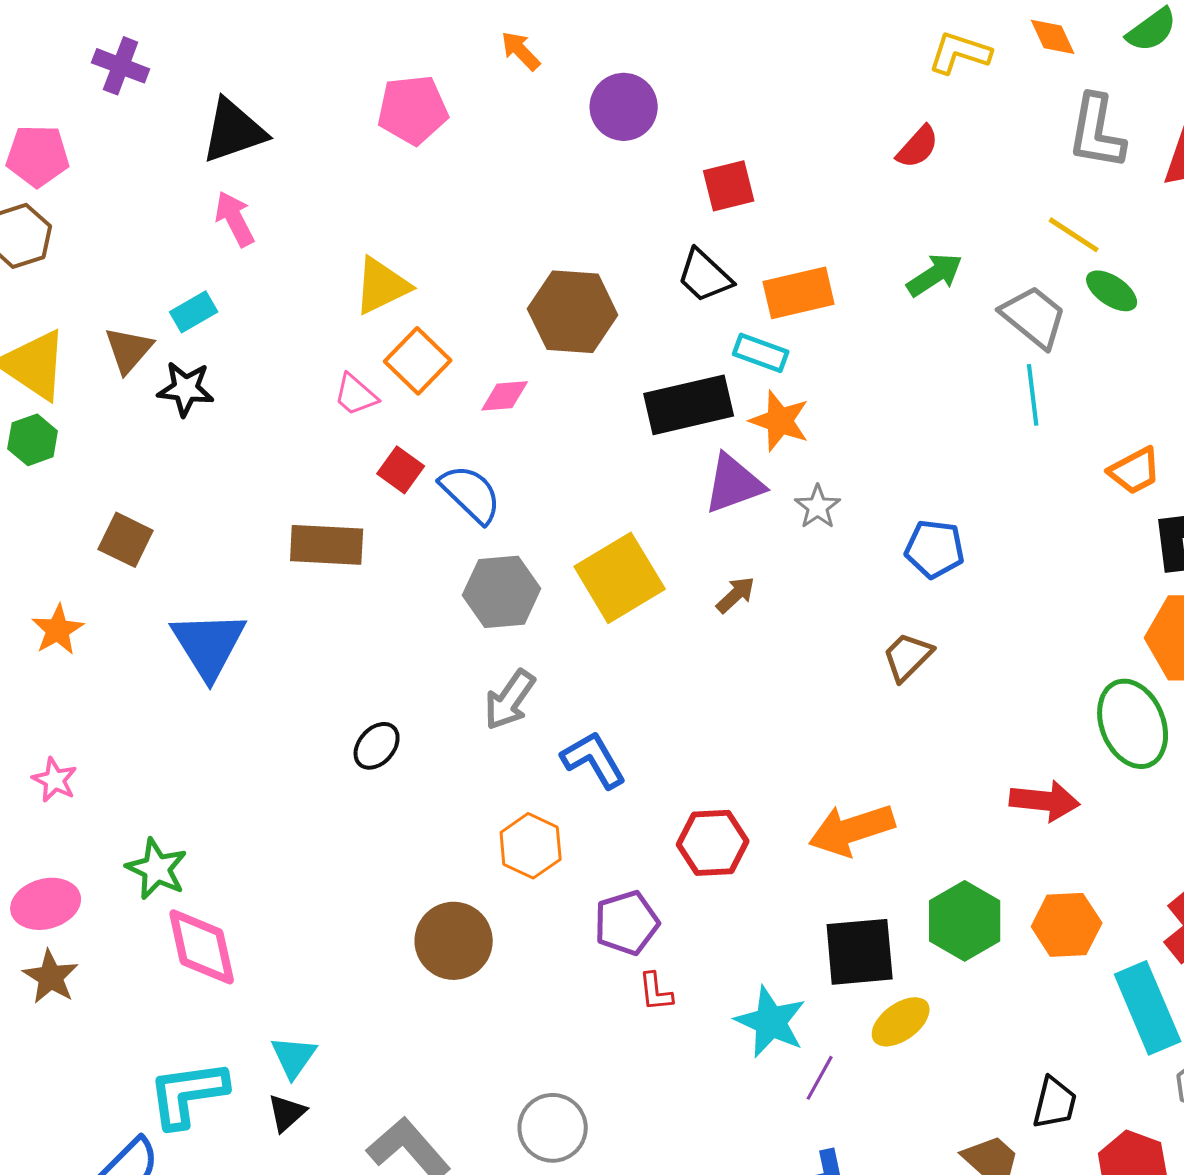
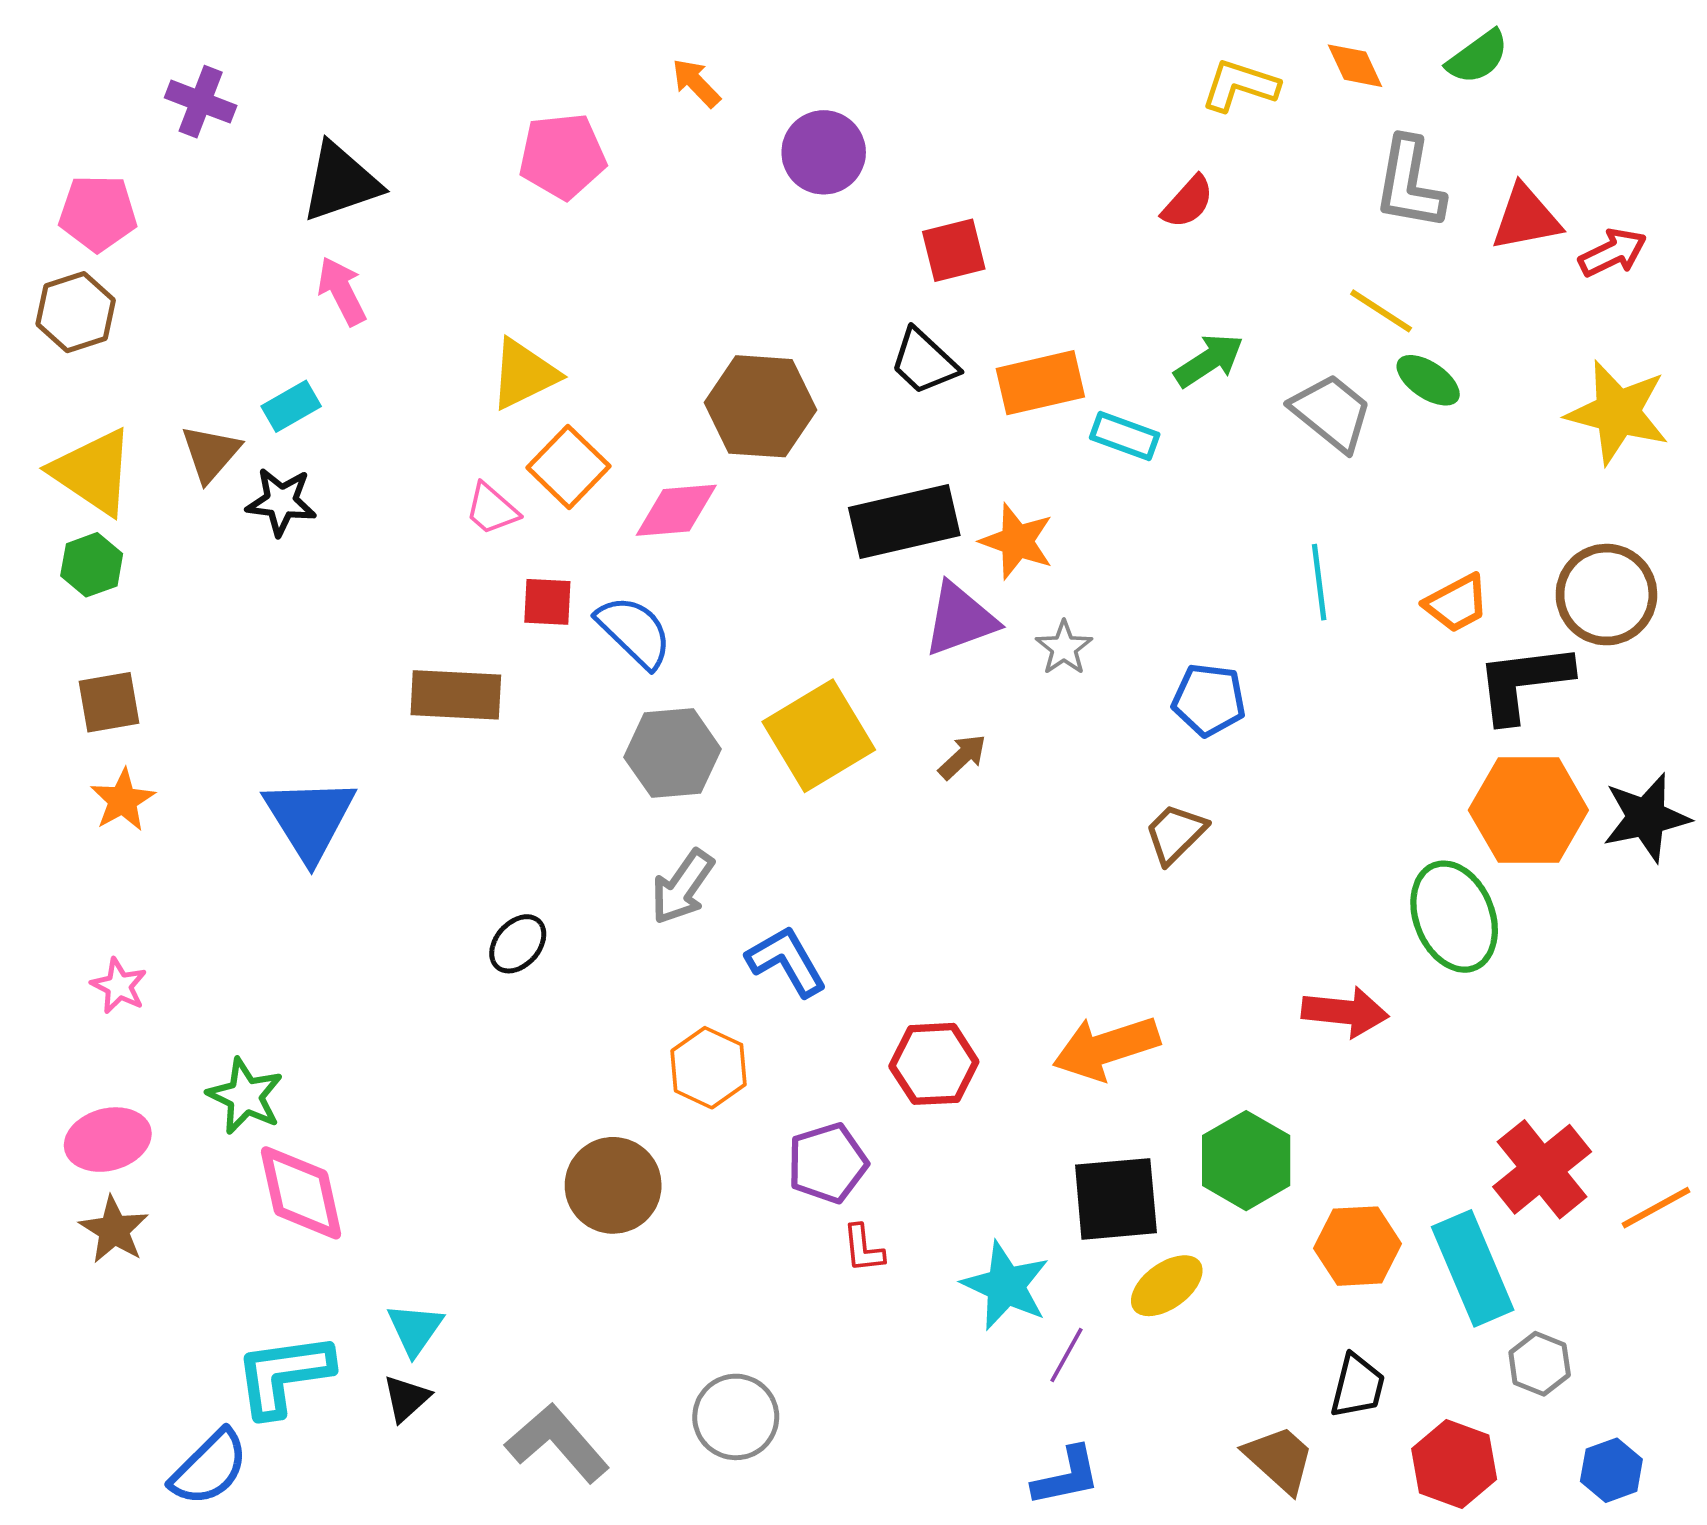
cyan rectangle: (761, 353) -> (1125, 436), moved
cyan line: (1033, 395) -> (1319, 582), moved
pink diamond: (505, 396) -> (676, 510), size x1.4
red square: (401, 470) -> (547, 602), turned -33
brown square: (126, 540) -> (109, 702), moved, turned -36
orange hexagon: (1067, 925) -> (1358, 1246), moved

